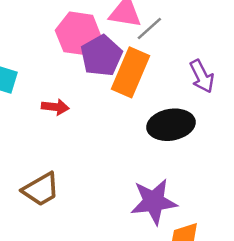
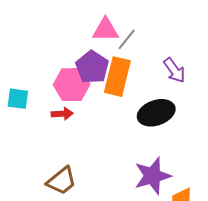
pink hexagon: (78, 33) -> (72, 85), moved

